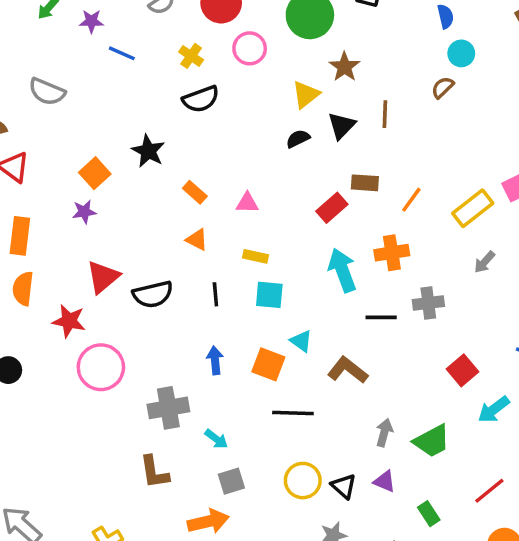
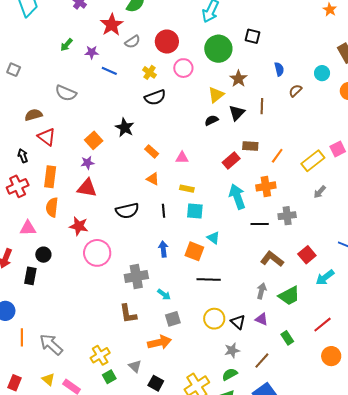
blue semicircle: (445, 16) -> (279, 69), moved
cyan circle: (461, 53) -> (322, 73), moved
red triangle: (103, 277) -> (87, 188), moved, turned 50
brown L-shape: (348, 370) -> (272, 259), moved

